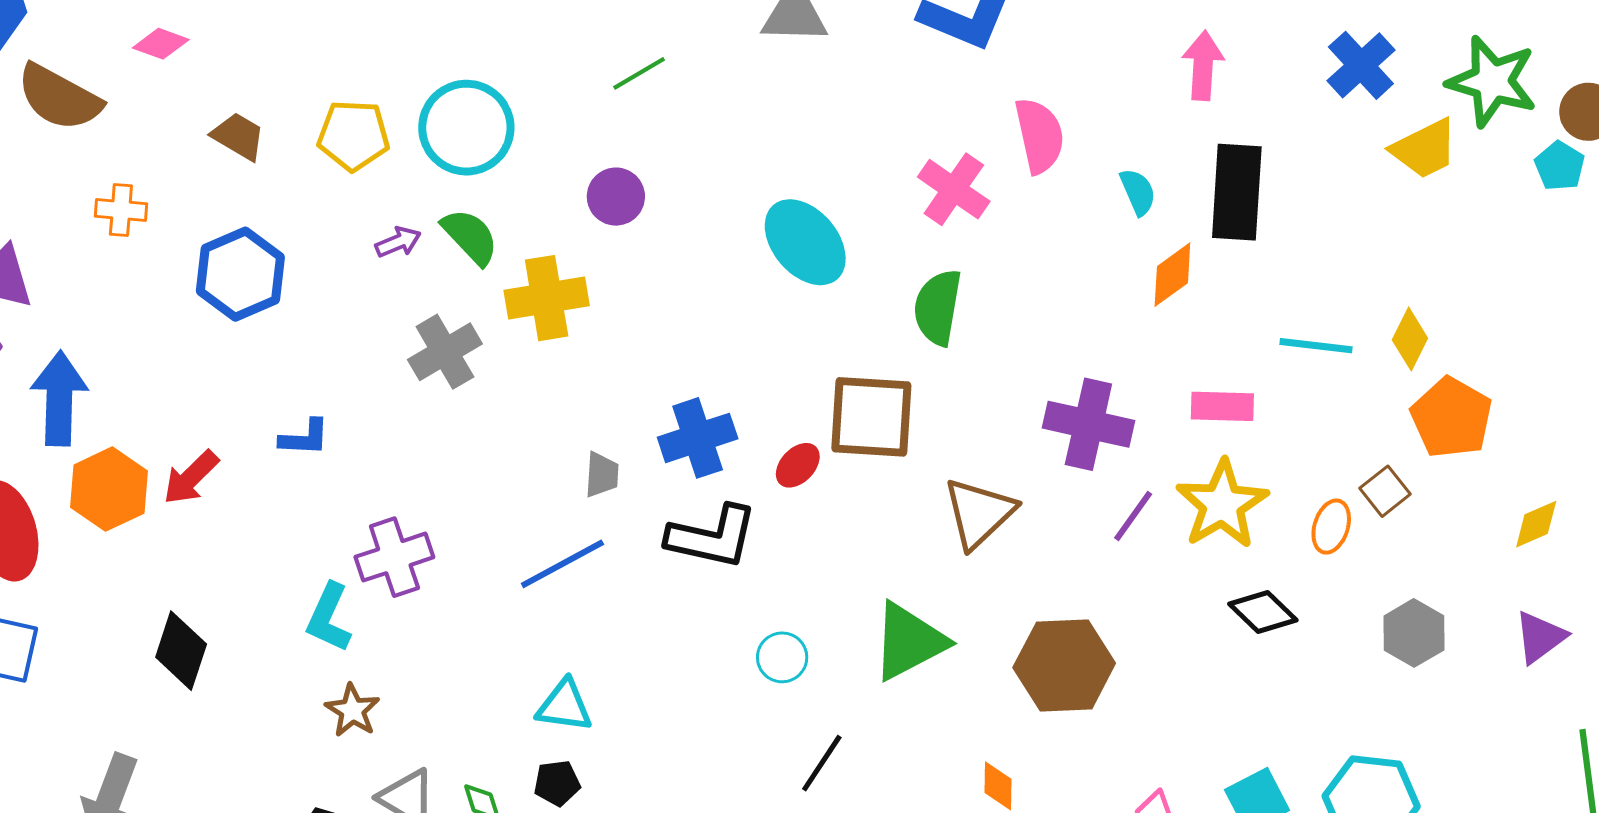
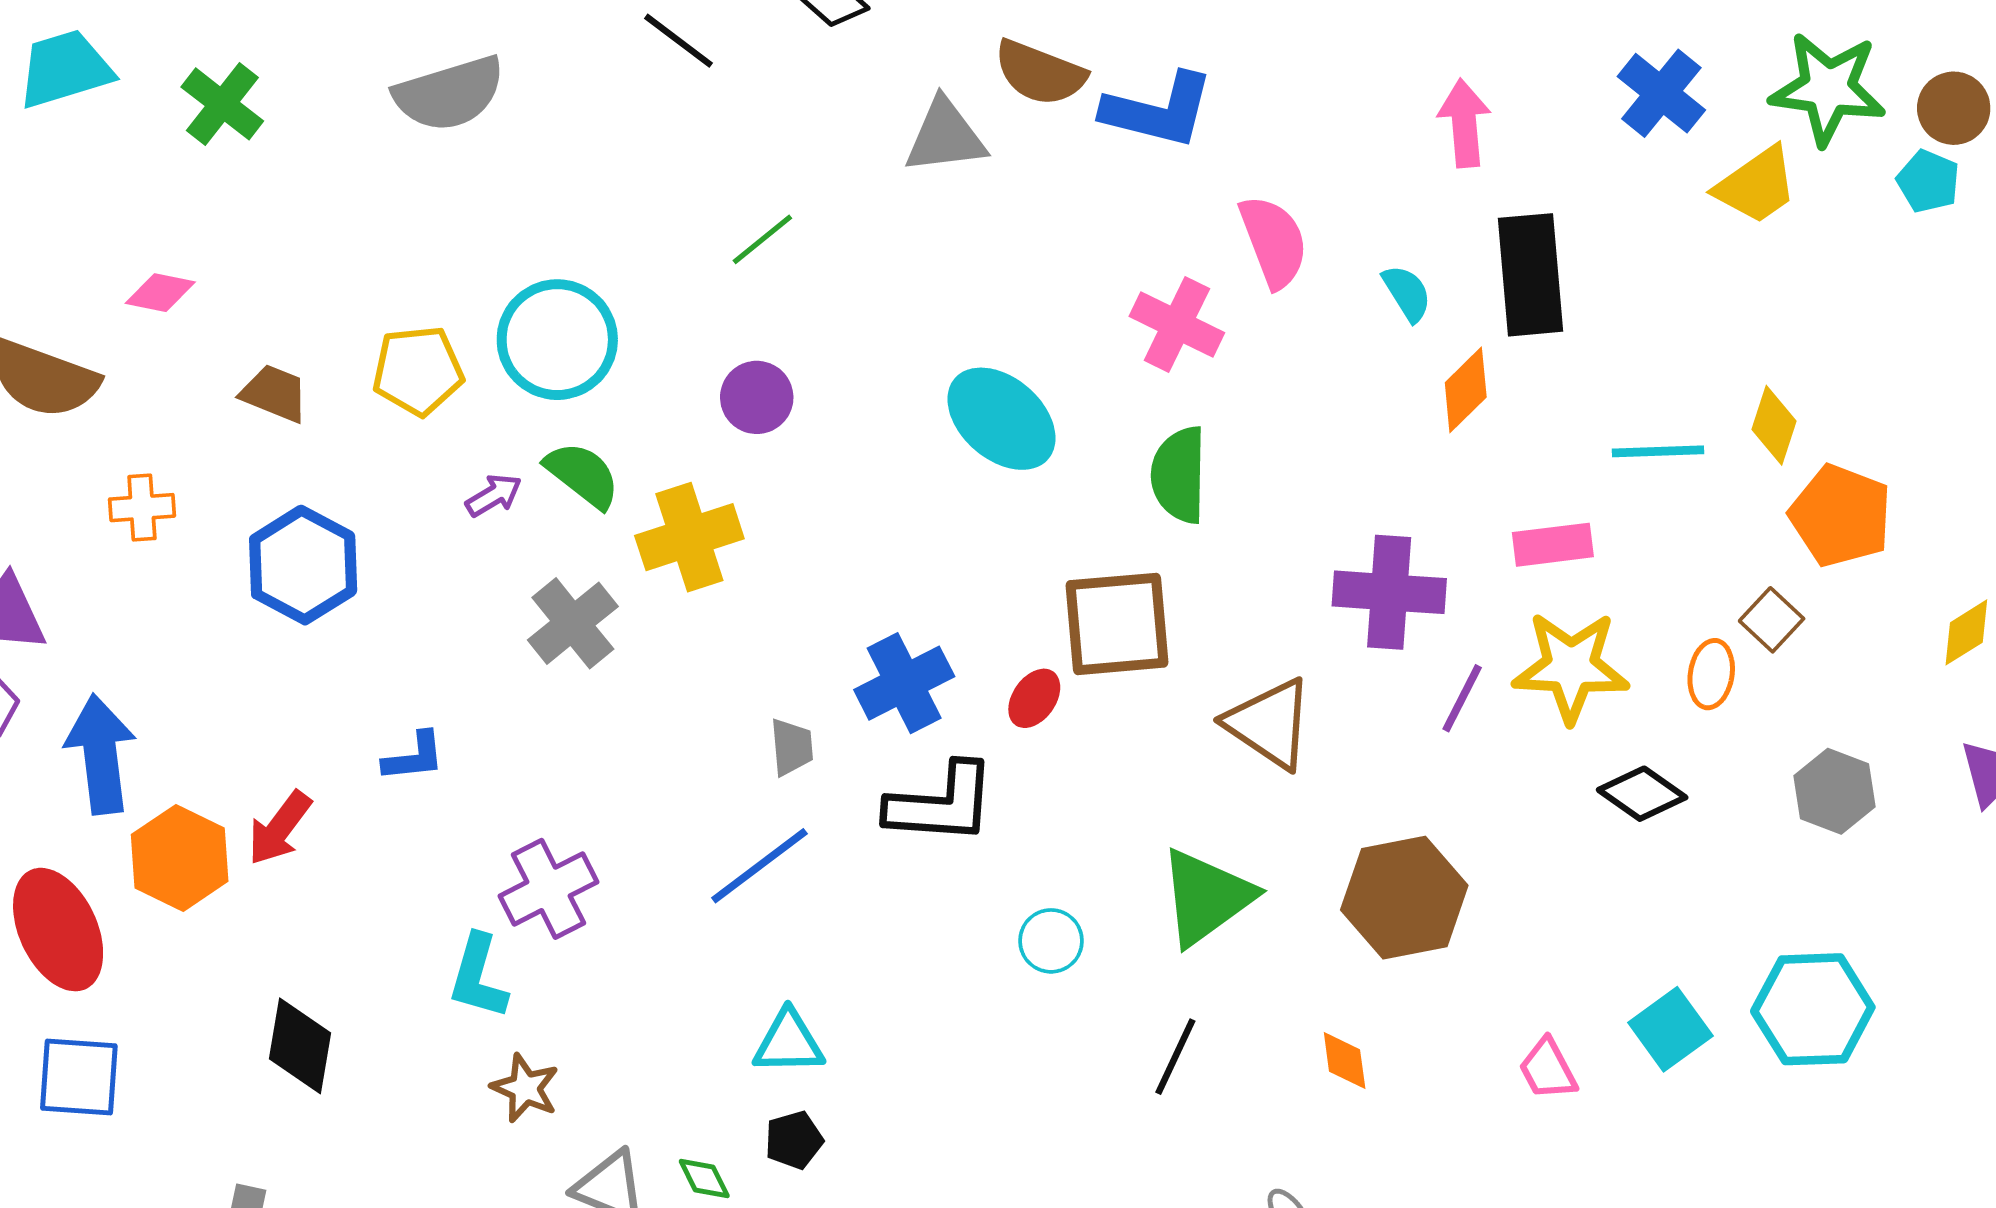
yellow star: (1222, 504) -> (1571, 667), turned -30
brown triangle: (979, 513) -> (1269, 724), turned -34
black line: (822, 763) -> (1175, 1057), moved

